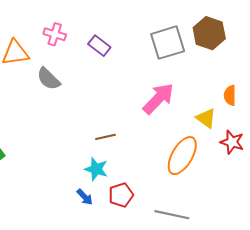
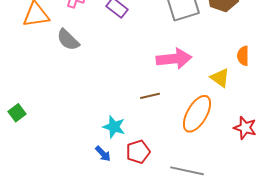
pink arrow: (158, 99) -> (174, 59), turned 40
brown line: (105, 137) -> (150, 96), moved
red star: (232, 142) -> (245, 128), moved

